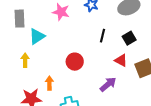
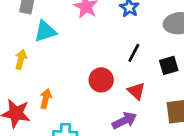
red triangle: (121, 60) -> (136, 91), moved
red circle: (75, 62) -> (101, 80), moved

